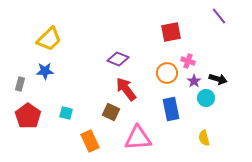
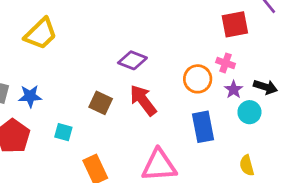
red square: (171, 32) -> (235, 24), moved
blue star: (45, 71) -> (30, 96), moved
brown square: (111, 112) -> (101, 103), moved

